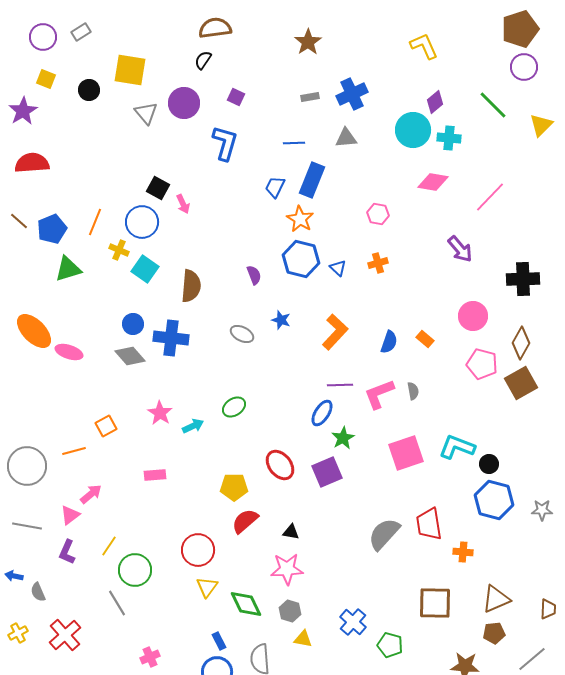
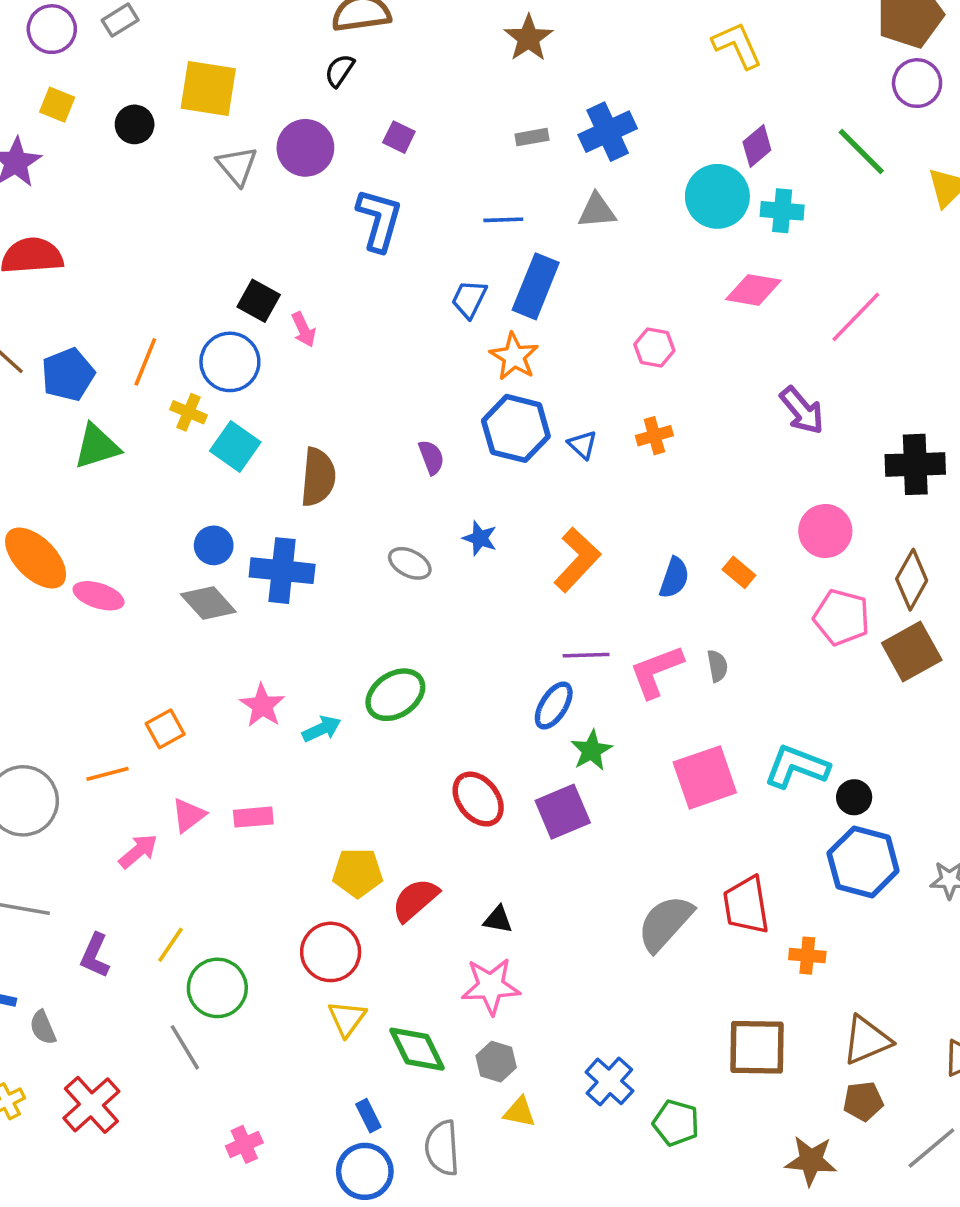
green ellipse: (234, 407) -> (395, 695), size x1.4
yellow pentagon: (234, 487) -> (358, 873), moved
pink triangle: (70, 515) -> (189, 815), moved

